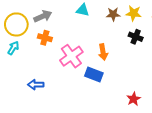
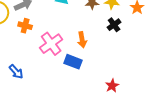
black cross: (136, 37) -> (114, 25), turned 32
blue arrow: (36, 85) -> (16, 72), turned -133

